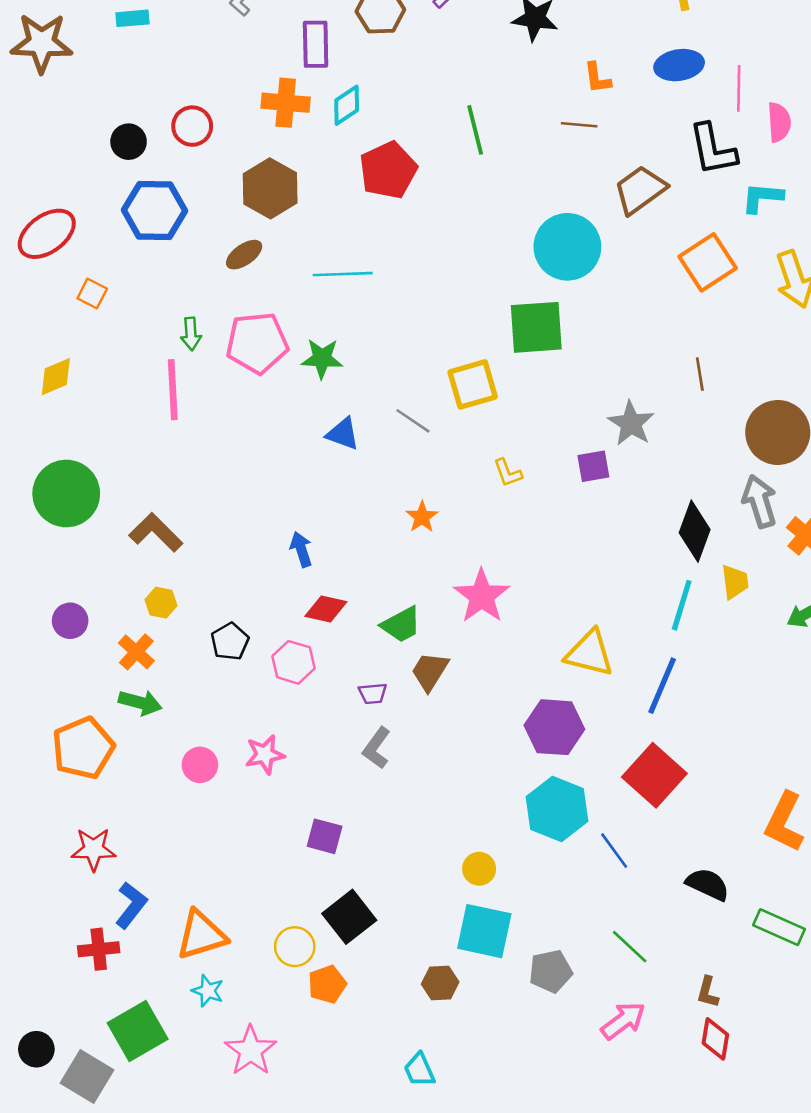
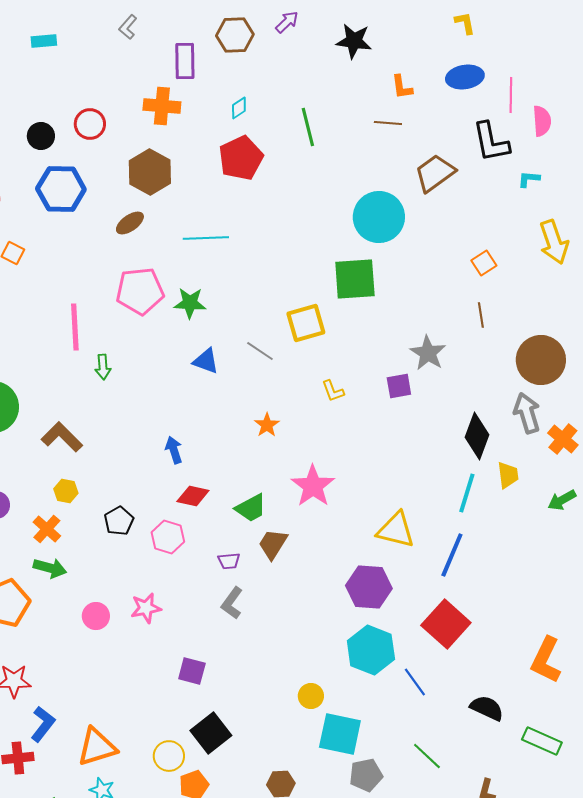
cyan diamond: (347, 105) -> (239, 108), moved, size x0.7
cyan L-shape: (762, 197) -> (529, 179), size x0.7
orange square: (708, 262) -> (484, 263), moved, size x0.6
green arrow: (191, 334) -> (103, 367), moved
cyan square: (484, 931) -> (340, 734), moved

